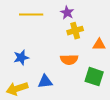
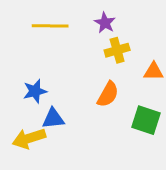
orange semicircle: (69, 60) -> (108, 94), turned -60
blue triangle: (45, 82) -> (53, 119), moved

